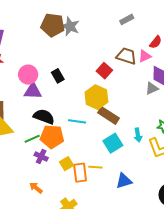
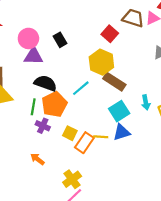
cyan line: (77, 121) -> (81, 88), turned -48
orange pentagon: (52, 137) -> (54, 104), turned -30
green line: (32, 139) -> (33, 107), turned -56
yellow square: (67, 164) -> (70, 133), turned -32
orange rectangle: (80, 173) -> (84, 143), turned 42
blue triangle: (124, 181) -> (122, 132), moved

